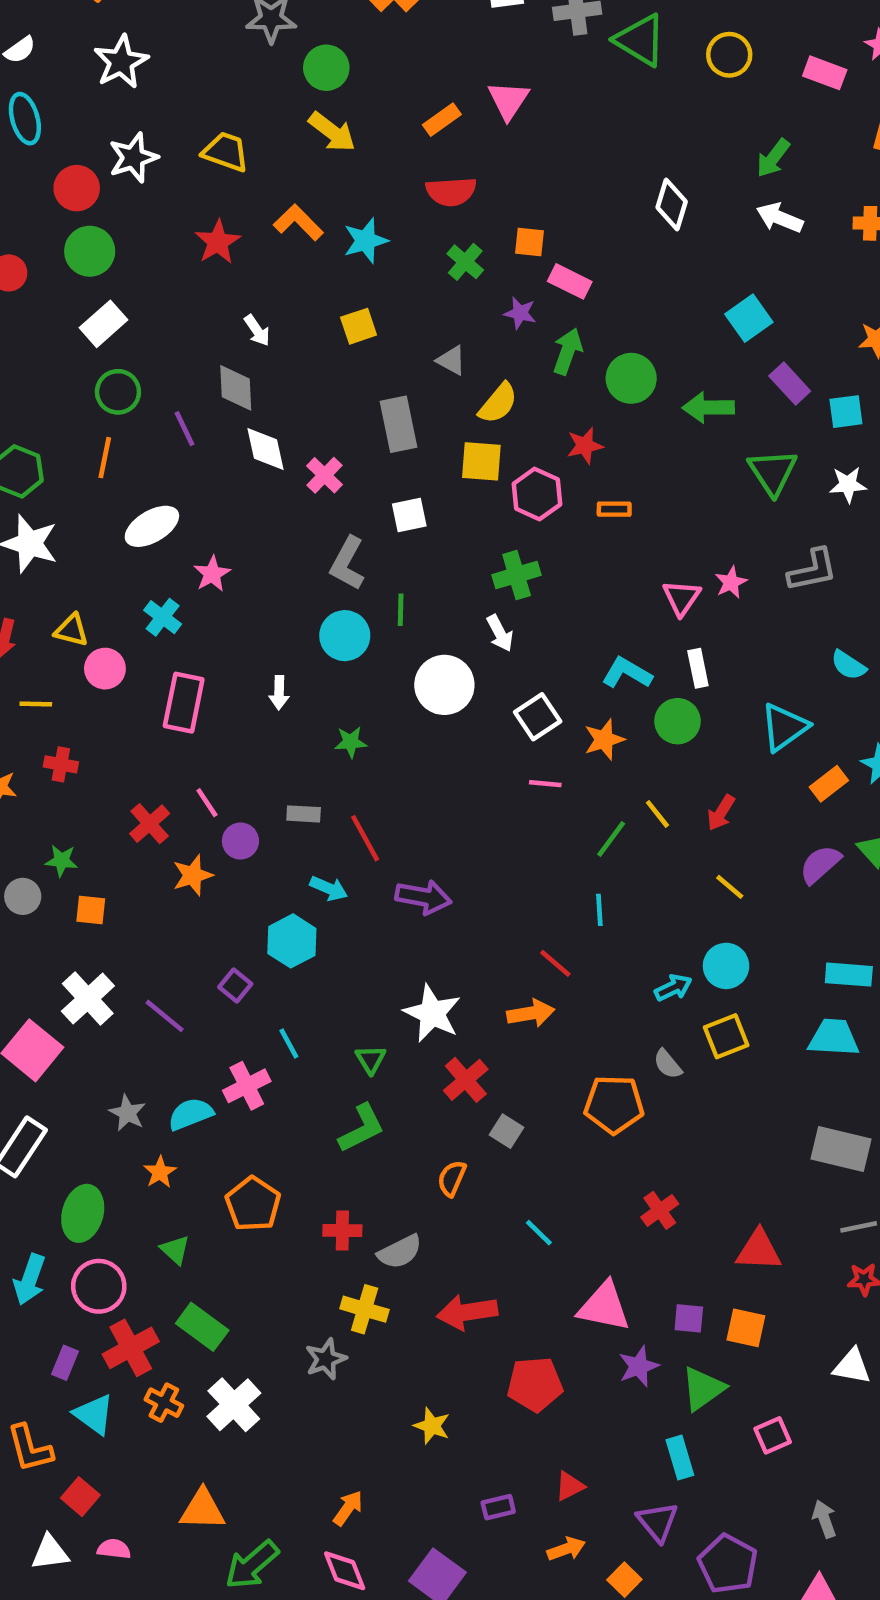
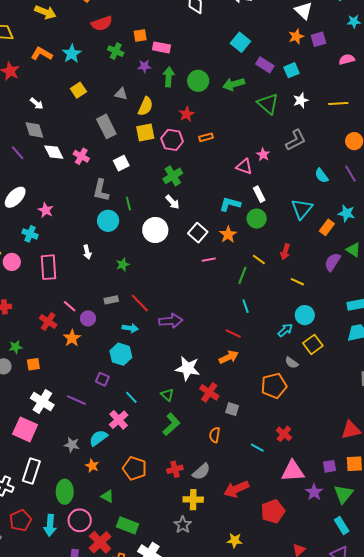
pink triangle: (682, 598) -> (244, 167), turned -30
cyan semicircle: (848, 665) -> (322, 176), turned 35
red cross: (660, 1210) -> (284, 434), moved

